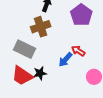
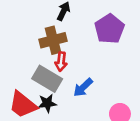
gray rectangle: (25, 49) -> (47, 79), moved
red arrow: (78, 51) -> (61, 62), moved, turned -120

